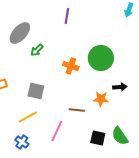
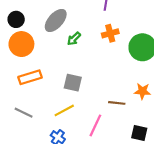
orange cross: (71, 66) -> (110, 33), moved, turned -35

